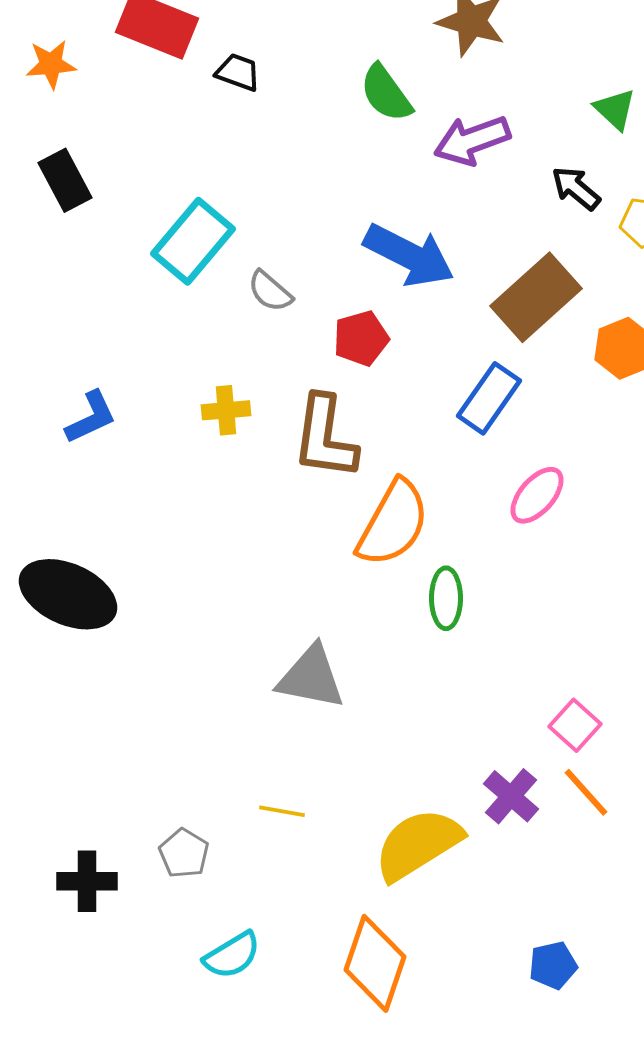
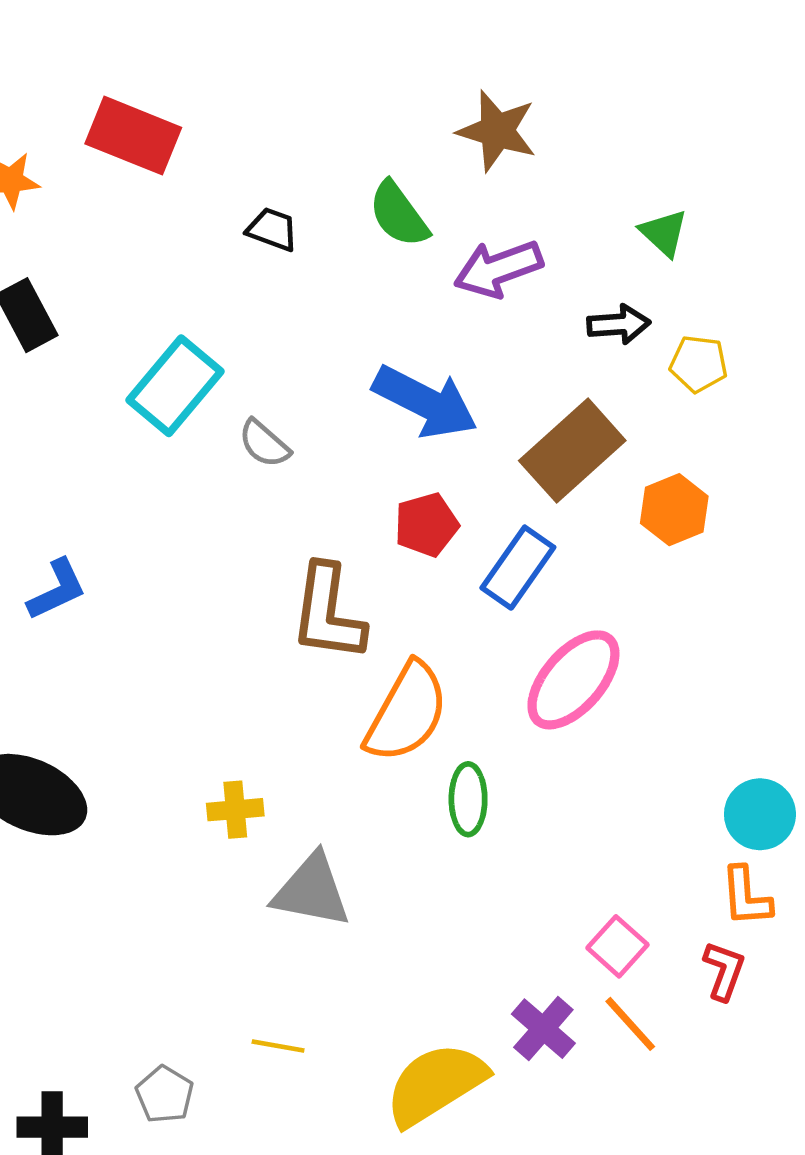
black trapezoid: (238, 72) -> (272, 229), moved
black arrow: (576, 188) -> (619, 324), turned 136
red pentagon: (361, 338) -> (426, 525), moved
yellow cross: (226, 410) -> (235, 810), moved
pink ellipse: (537, 495) -> (573, 680), size x1.5

